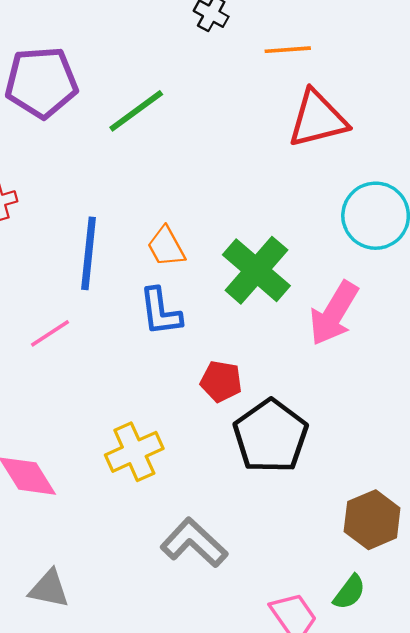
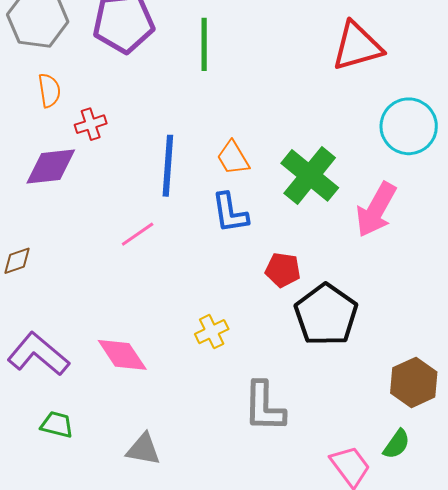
green line: (136, 111) -> (204, 44), turned -52
yellow cross: (134, 452) -> (212, 332), size x0.7
gray L-shape: (194, 543) -> (264, 407), turned -130

